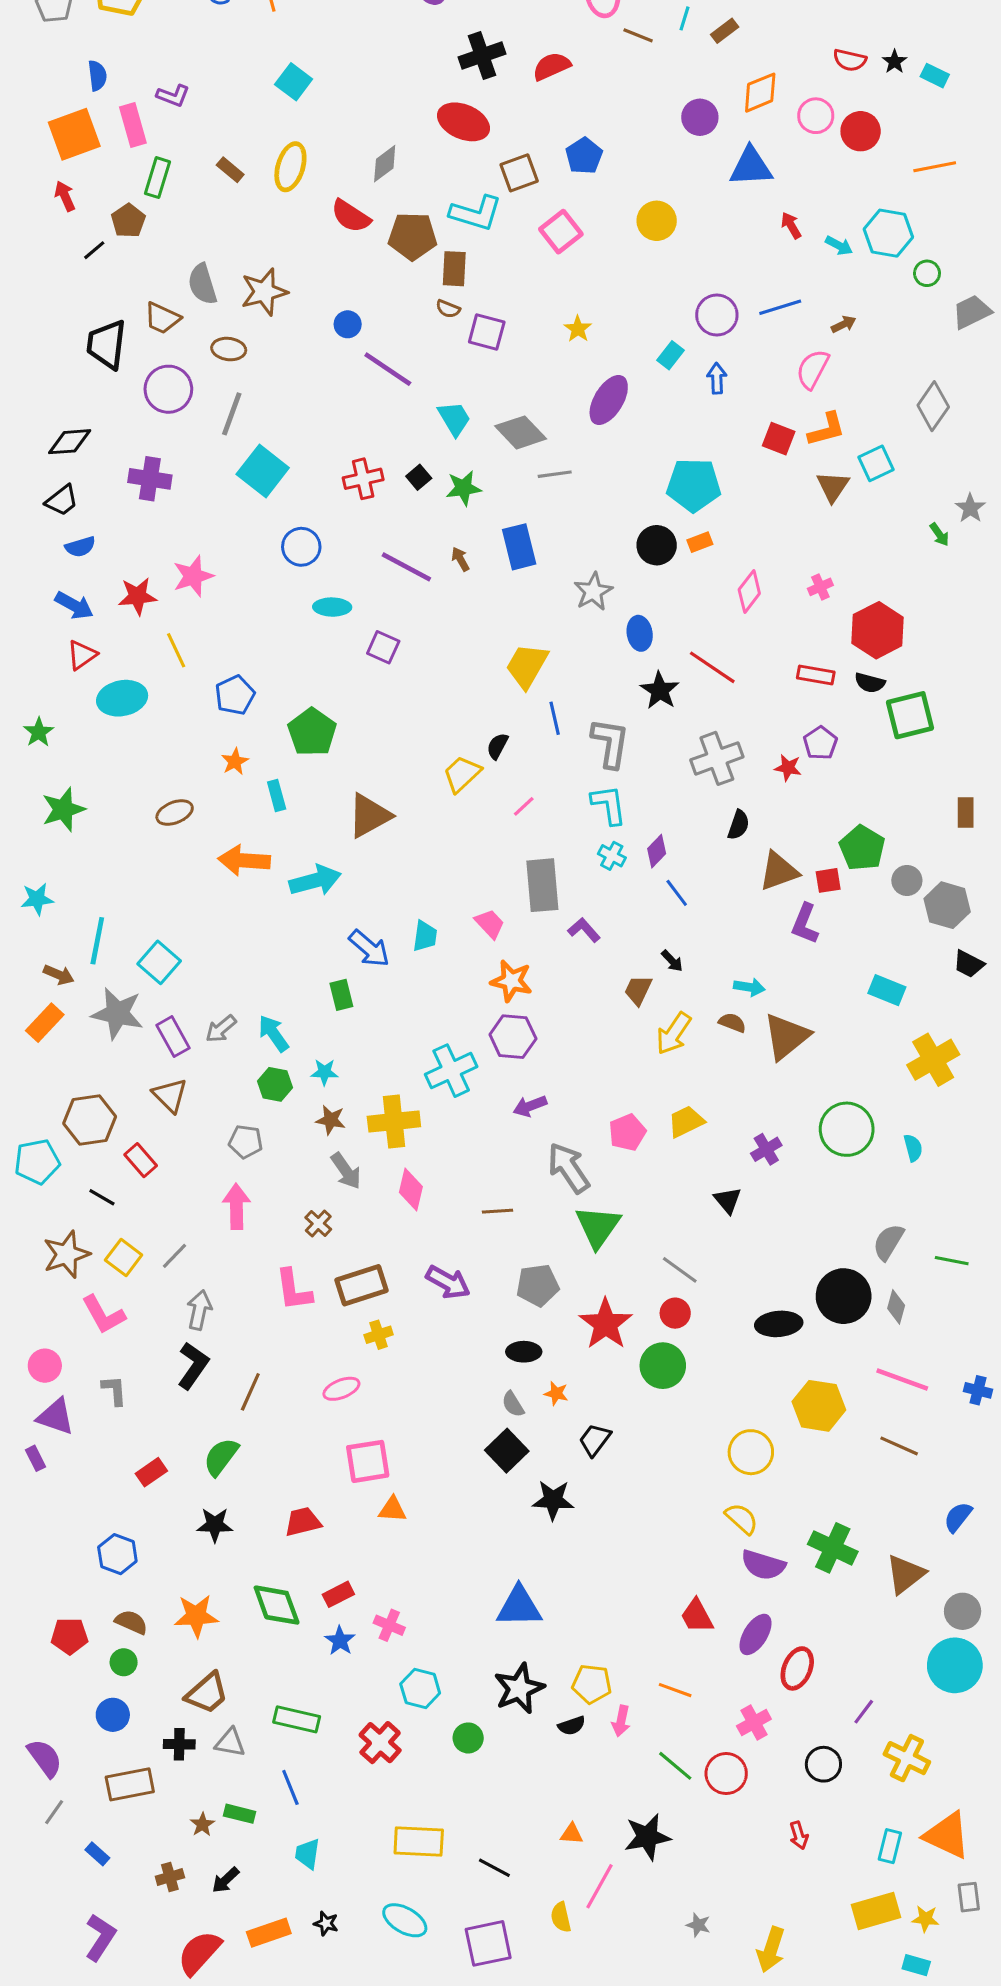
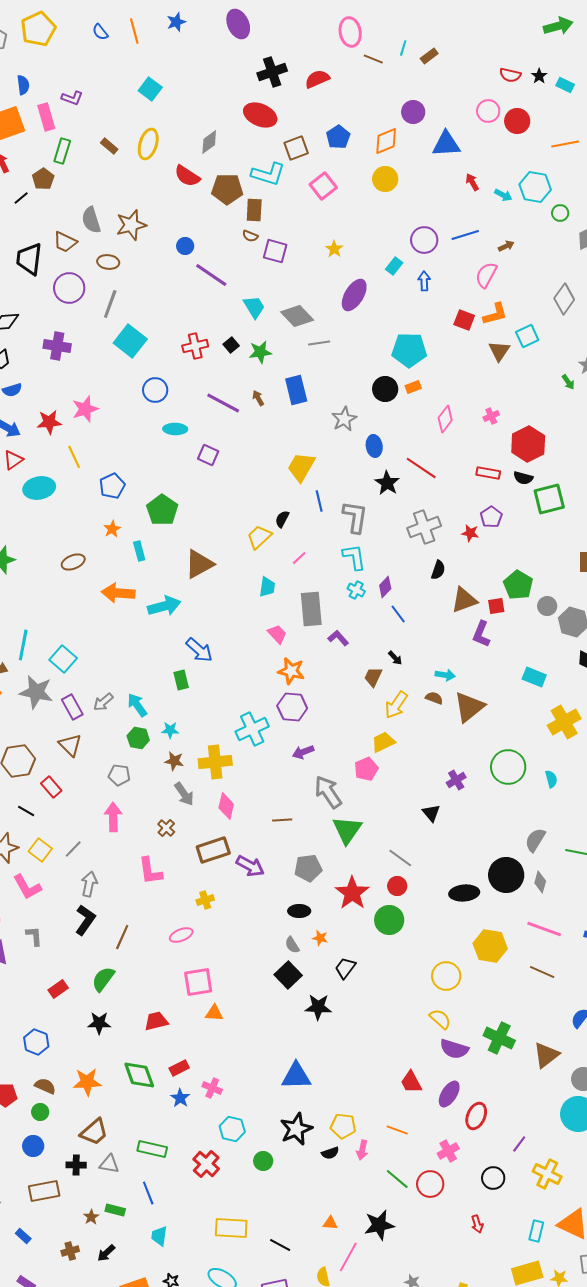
orange diamond: (760, 93) -> (386, 141), moved
cyan trapezoid: (425, 936) -> (267, 587), moved
yellow trapezoid: (686, 1122) -> (383, 742), moved
brown rectangle: (362, 1285) -> (213, 850), moved

